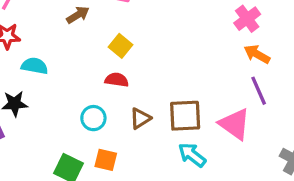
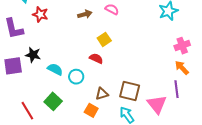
cyan semicircle: (35, 66) -> (55, 69), moved
brown triangle: (140, 118) -> (102, 94), moved
orange square: (106, 160) -> (91, 110), moved

